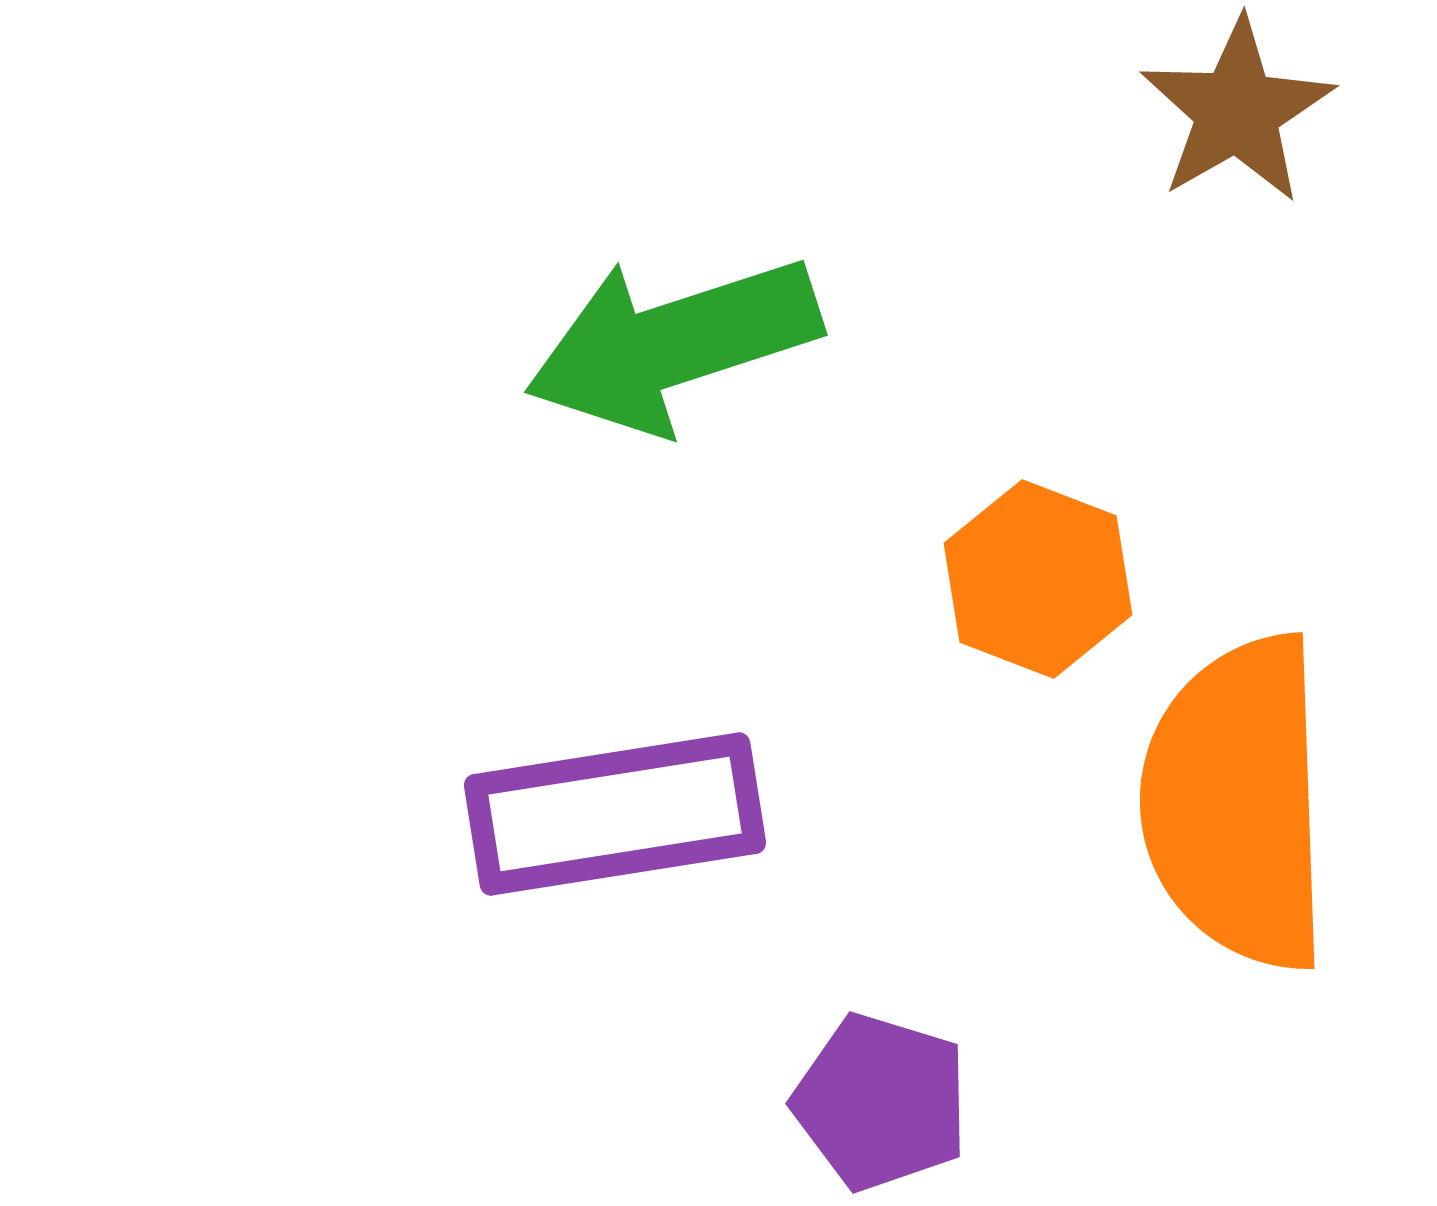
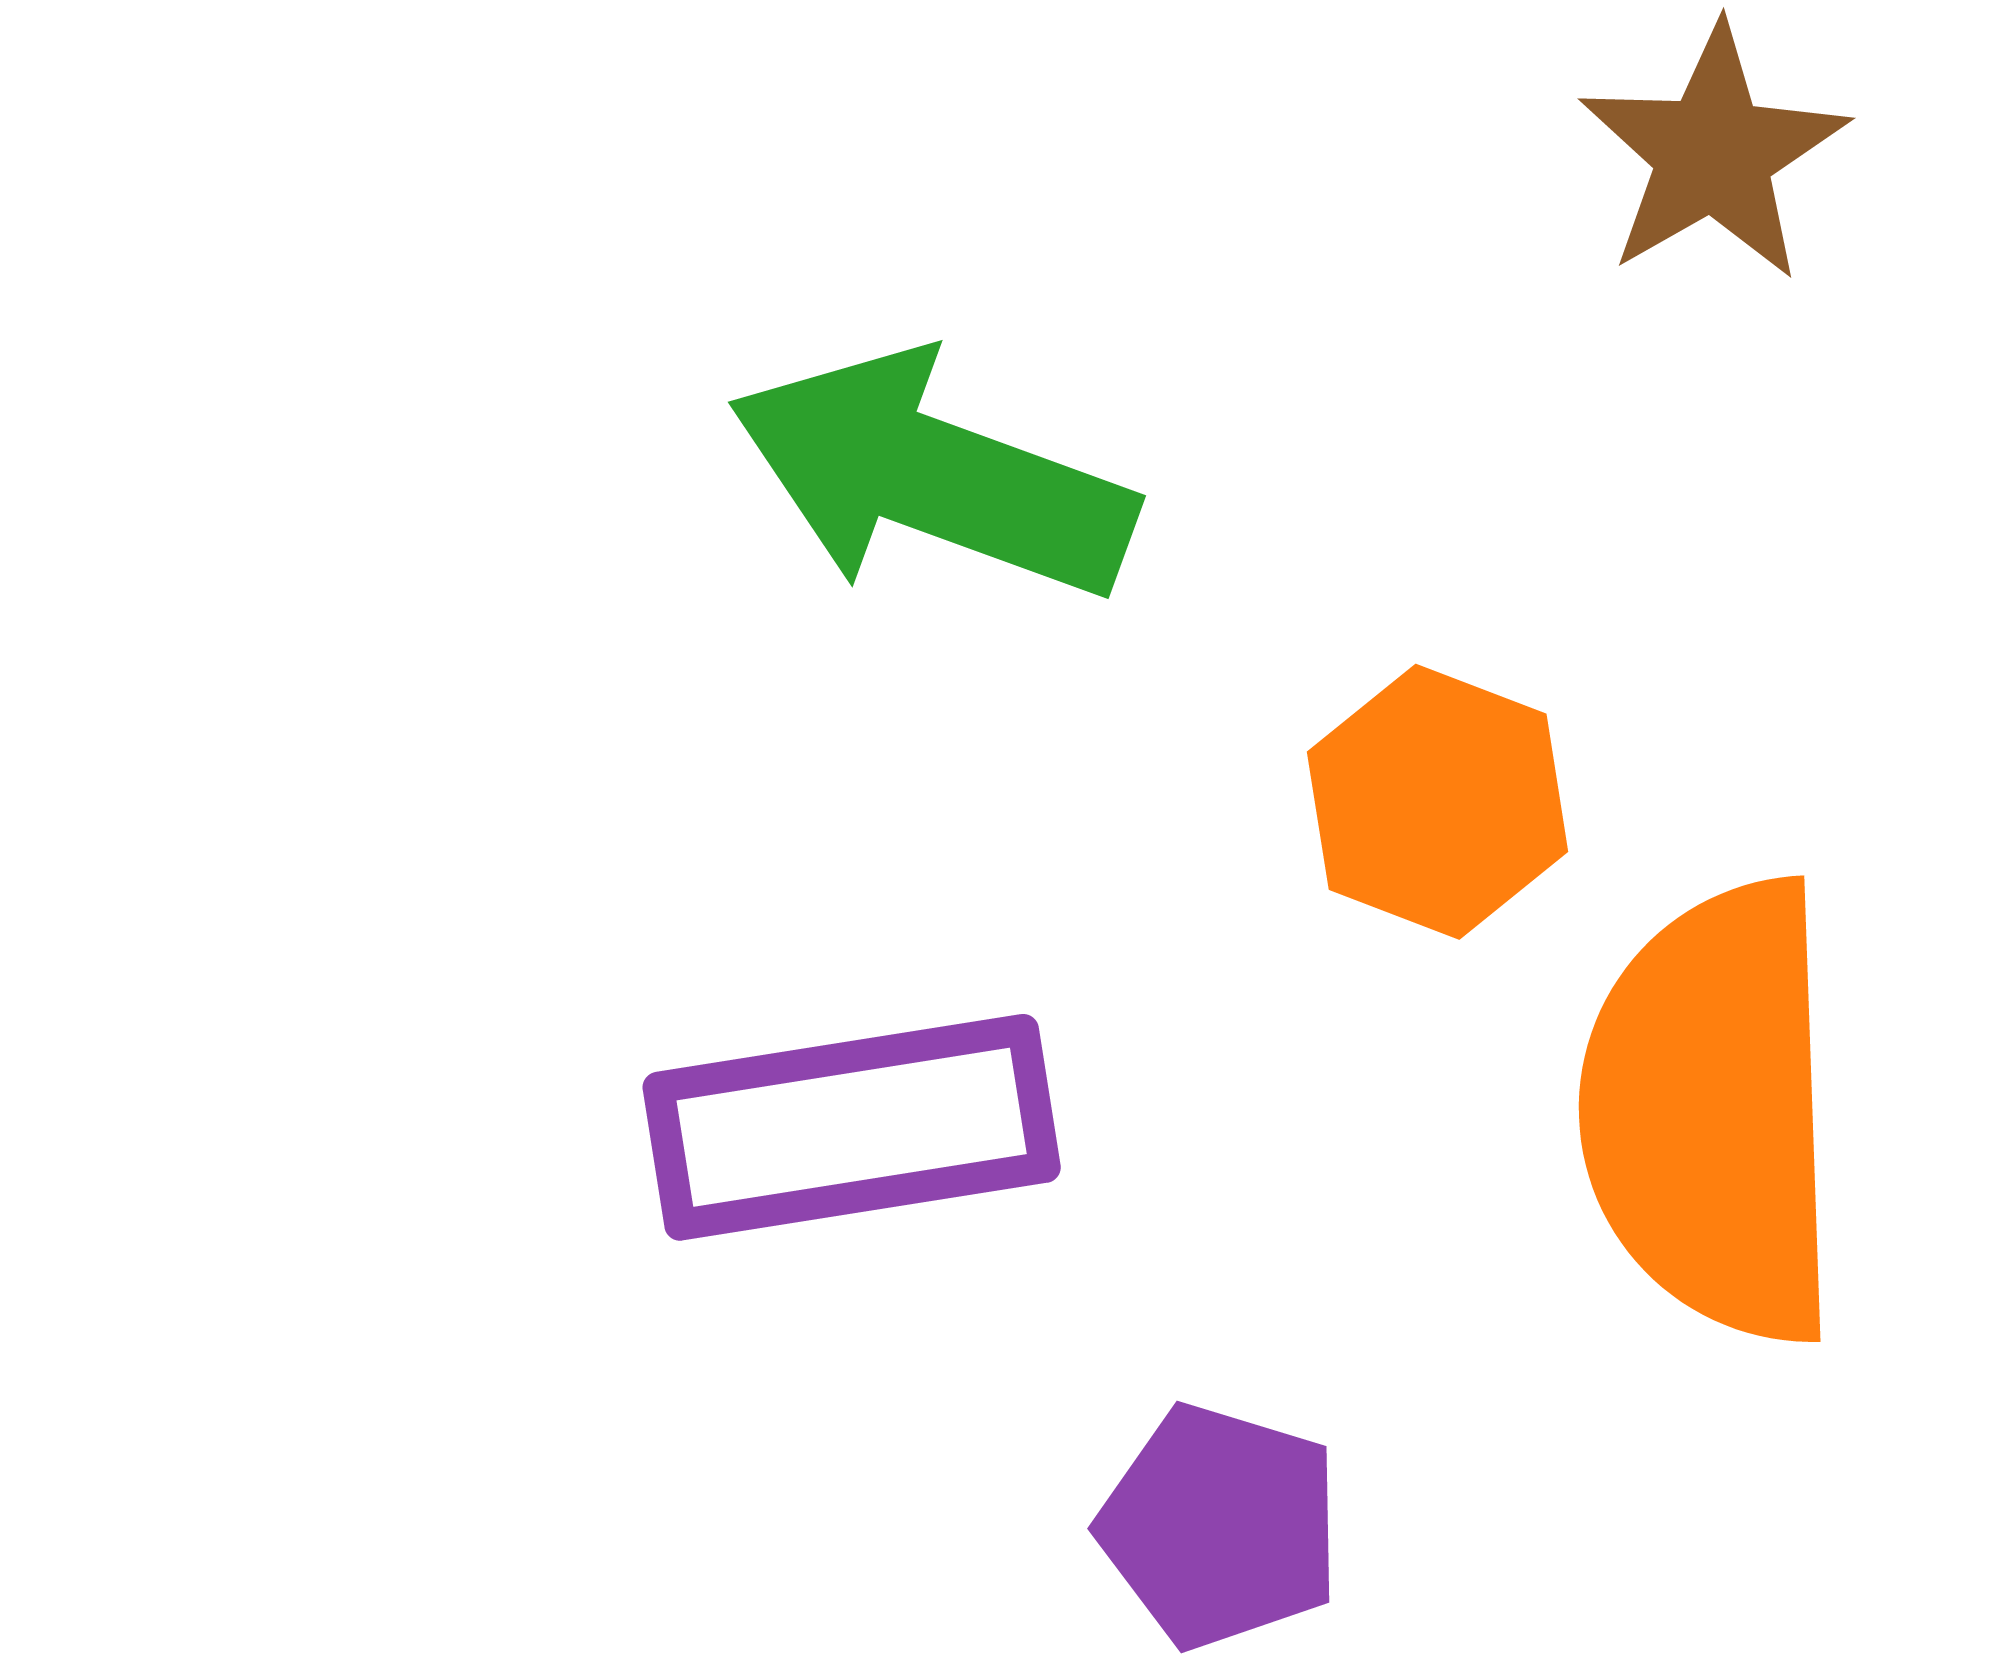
green arrow: (673, 344) -> (932, 476), turned 38

